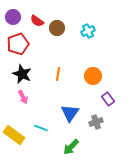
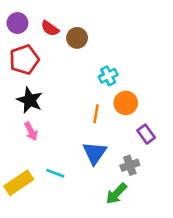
cyan cross: (88, 31) -> (108, 76), moved
orange line: (58, 74) -> (96, 114), moved
yellow rectangle: (14, 135) -> (19, 183), turned -70
green arrow: (71, 147) -> (116, 194), moved

